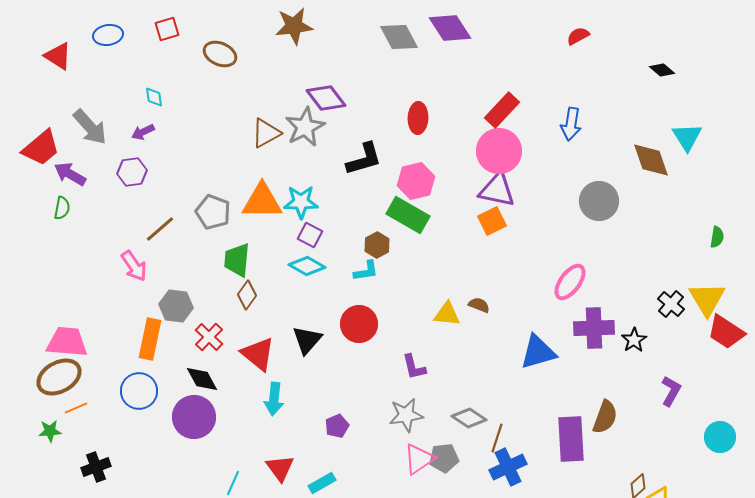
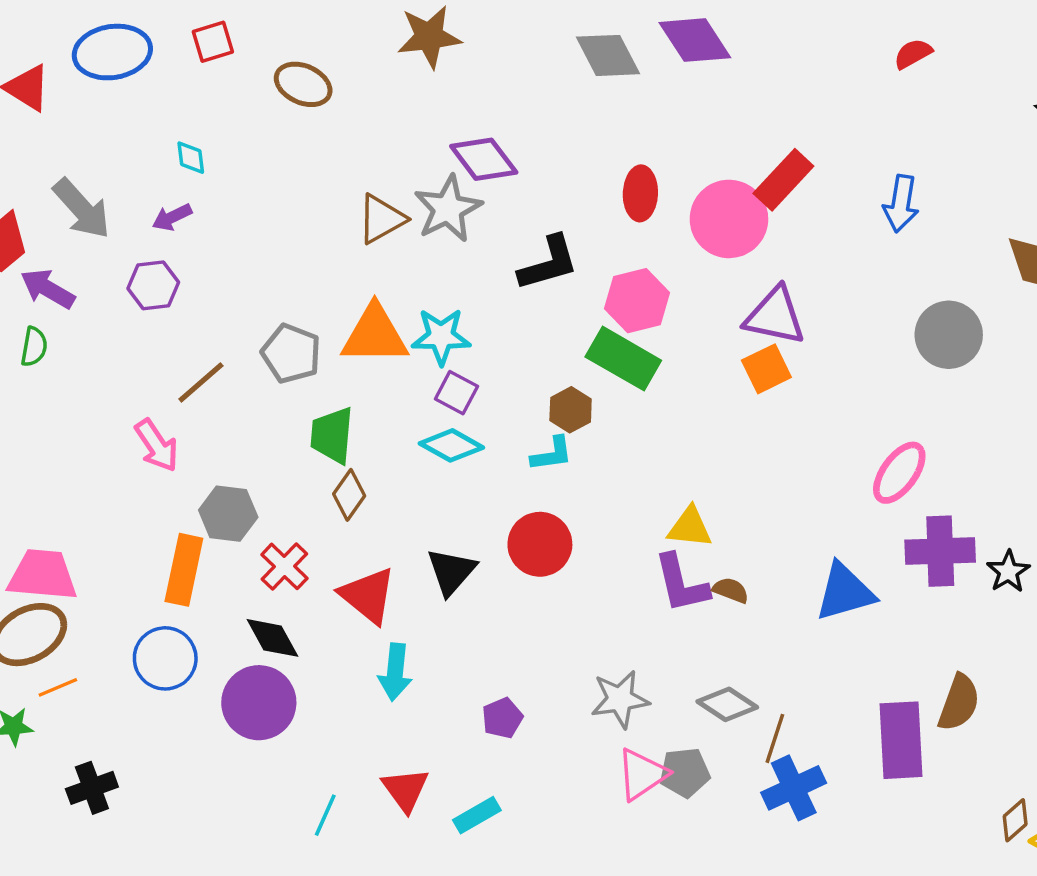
blue ellipse: (108, 35) -> (112, 52), size x1.5
pink circle: (499, 151) -> (729, 219), moved
brown semicircle: (479, 305) -> (731, 590), moved
purple L-shape: (414, 367) -> (681, 583), moved, size x1.4

